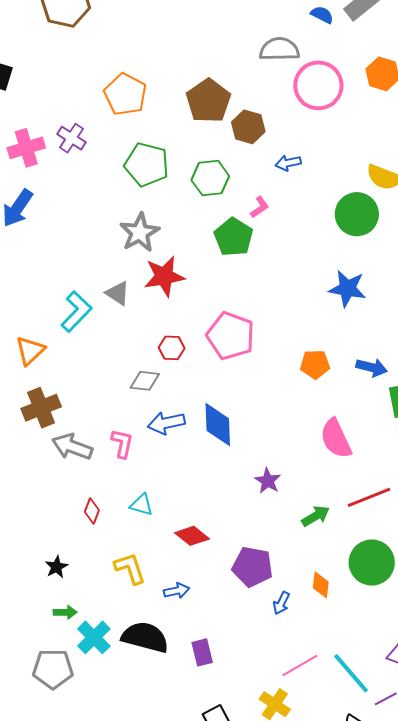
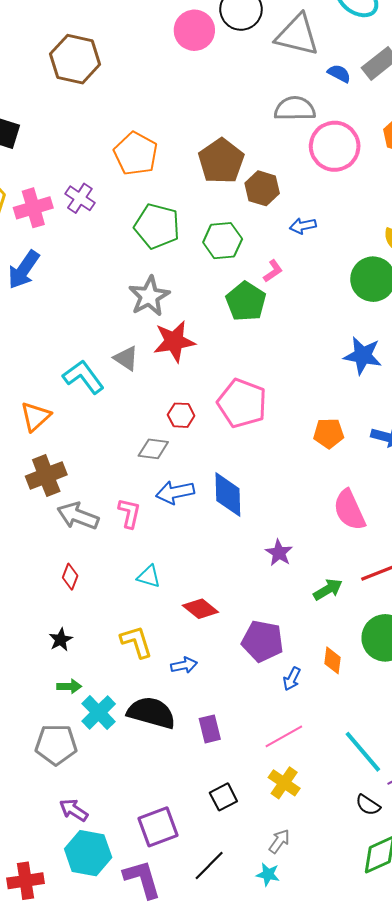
cyan L-shape: (76, 312) -> (83, 377), turned -81
red diamond: (92, 511) -> (70, 577), moved
pink line: (300, 665) -> (284, 736), moved

